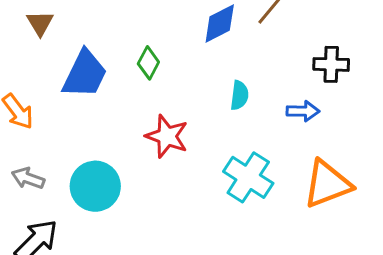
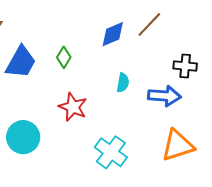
blue arrow: (303, 111) -> (164, 96), size x1.5
cyan cross: (248, 177) -> (111, 152), moved

